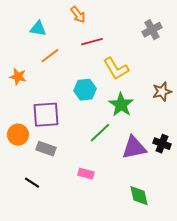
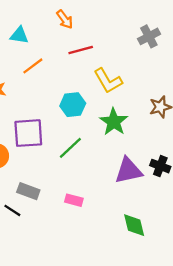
green line: (100, 133) -> (70, 148), moved
gray rectangle: (46, 149) -> (28, 191), moved

